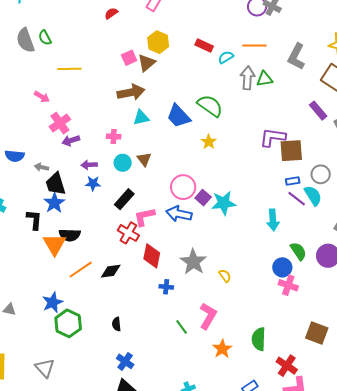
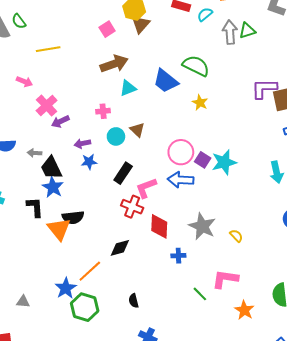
brown triangle: (147, 63) -> (141, 24), moved
orange line: (81, 270) -> (90, 271), moved
pink L-shape: (208, 316) -> (225, 279), turned -104

